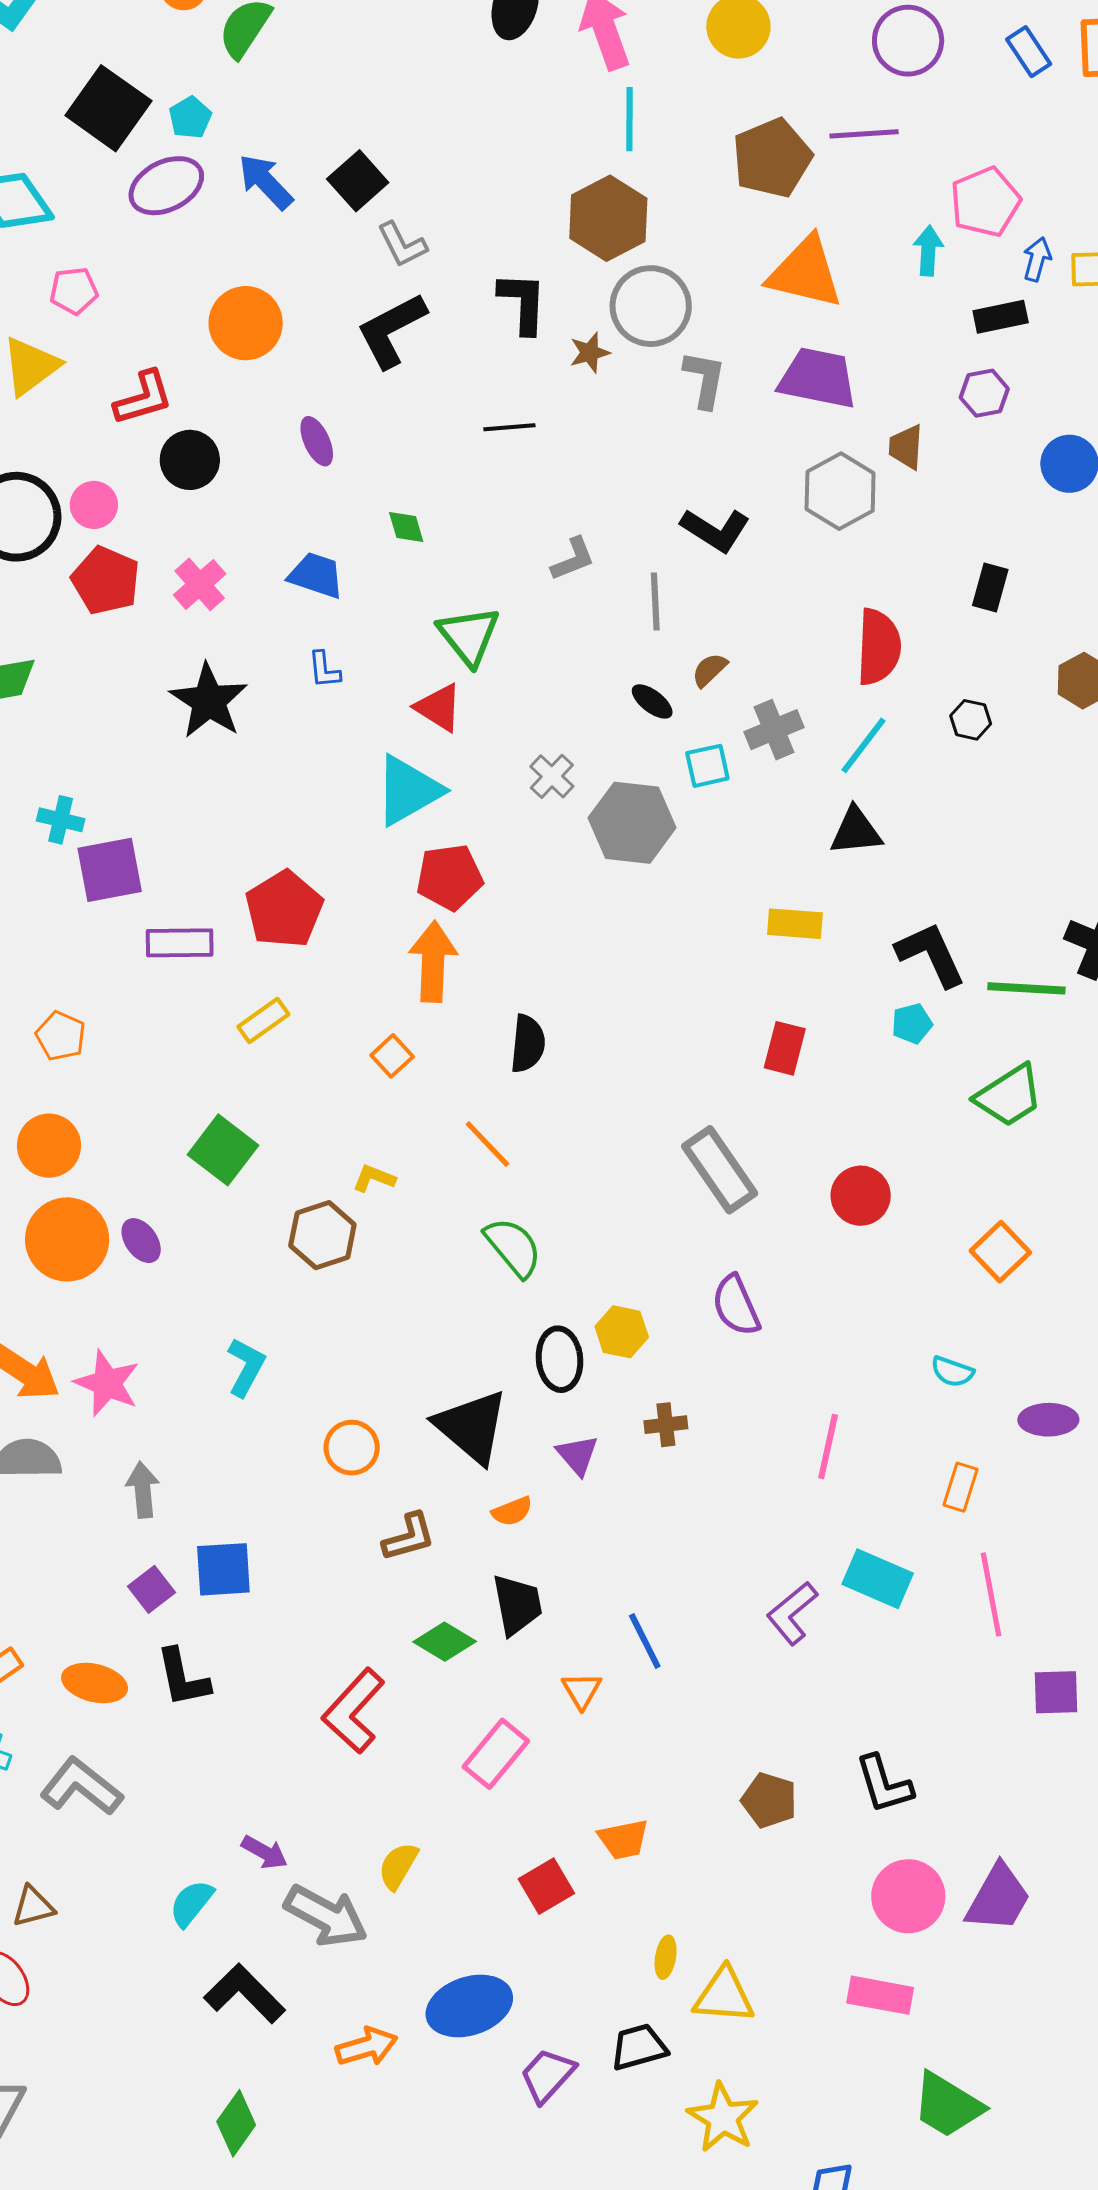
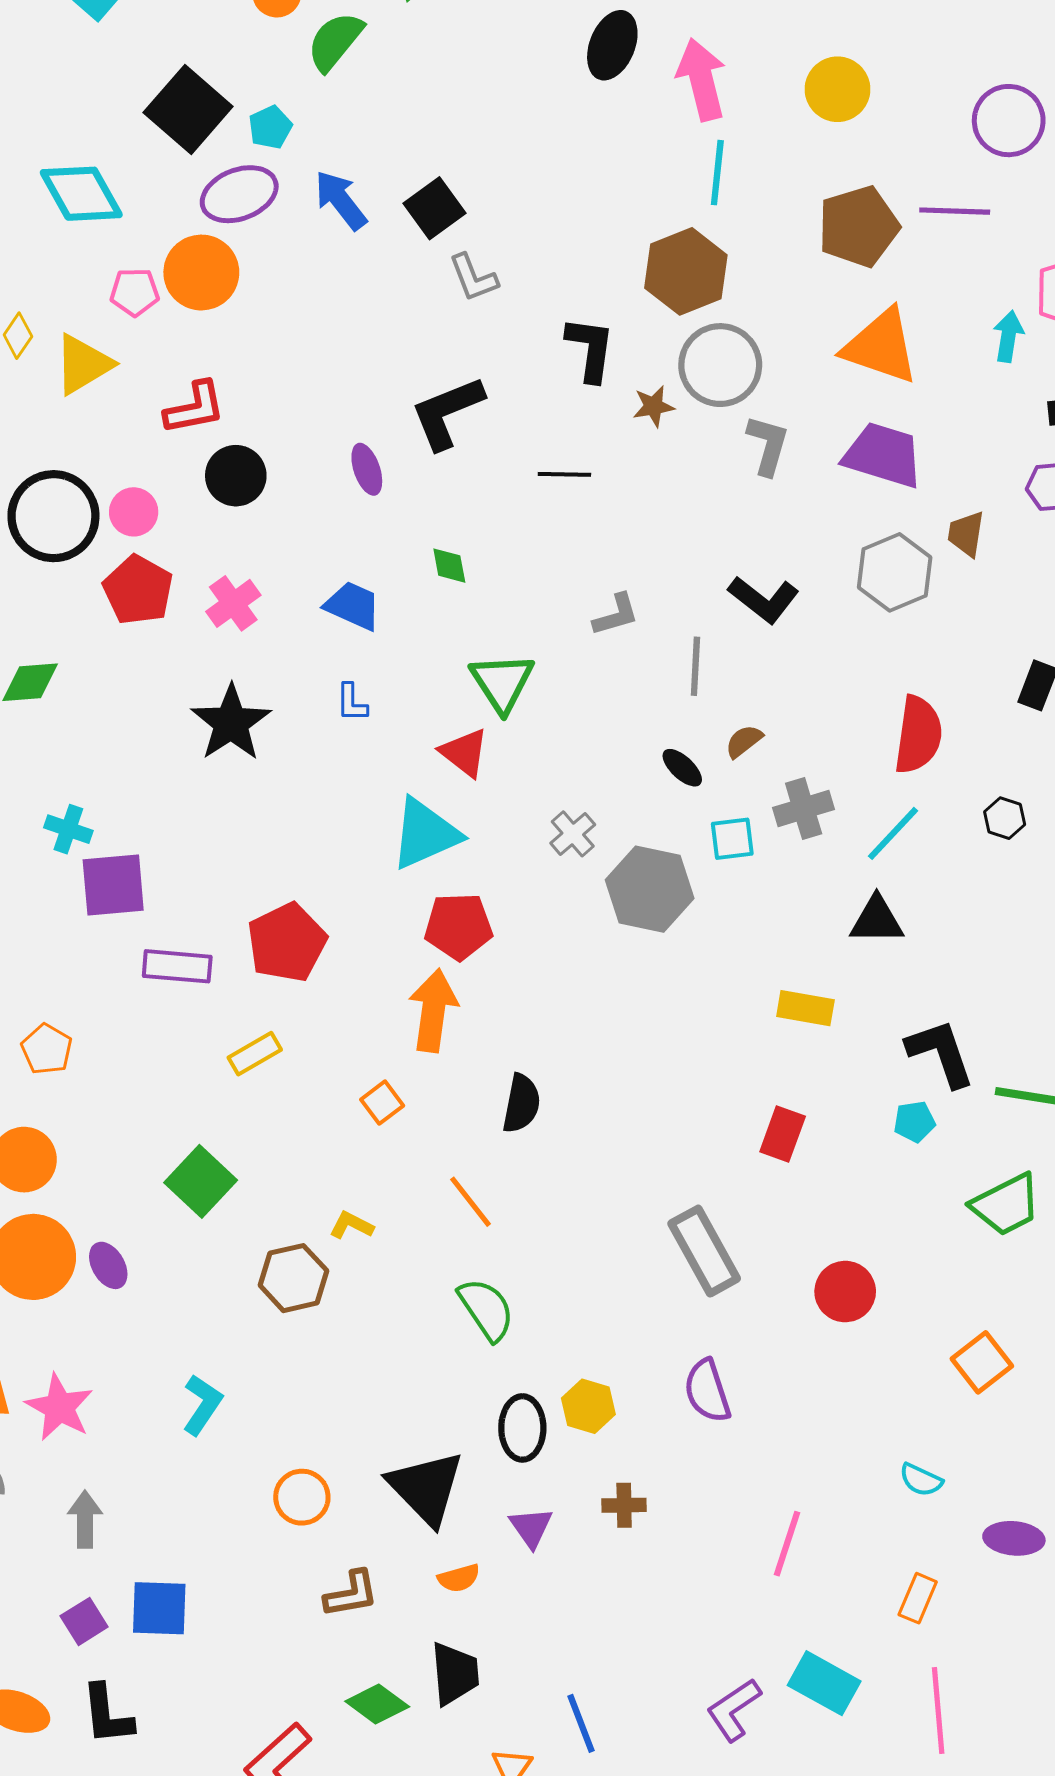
orange circle: (246, 323) -> (201, 273), moved
black L-shape: (391, 330) -> (447, 412), moved

